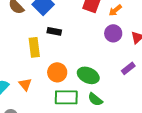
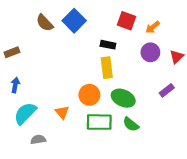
black rectangle: (54, 31) -> (108, 45), moved
yellow rectangle: (34, 47) -> (107, 68), moved
orange triangle: (25, 84) -> (62, 112), moved

